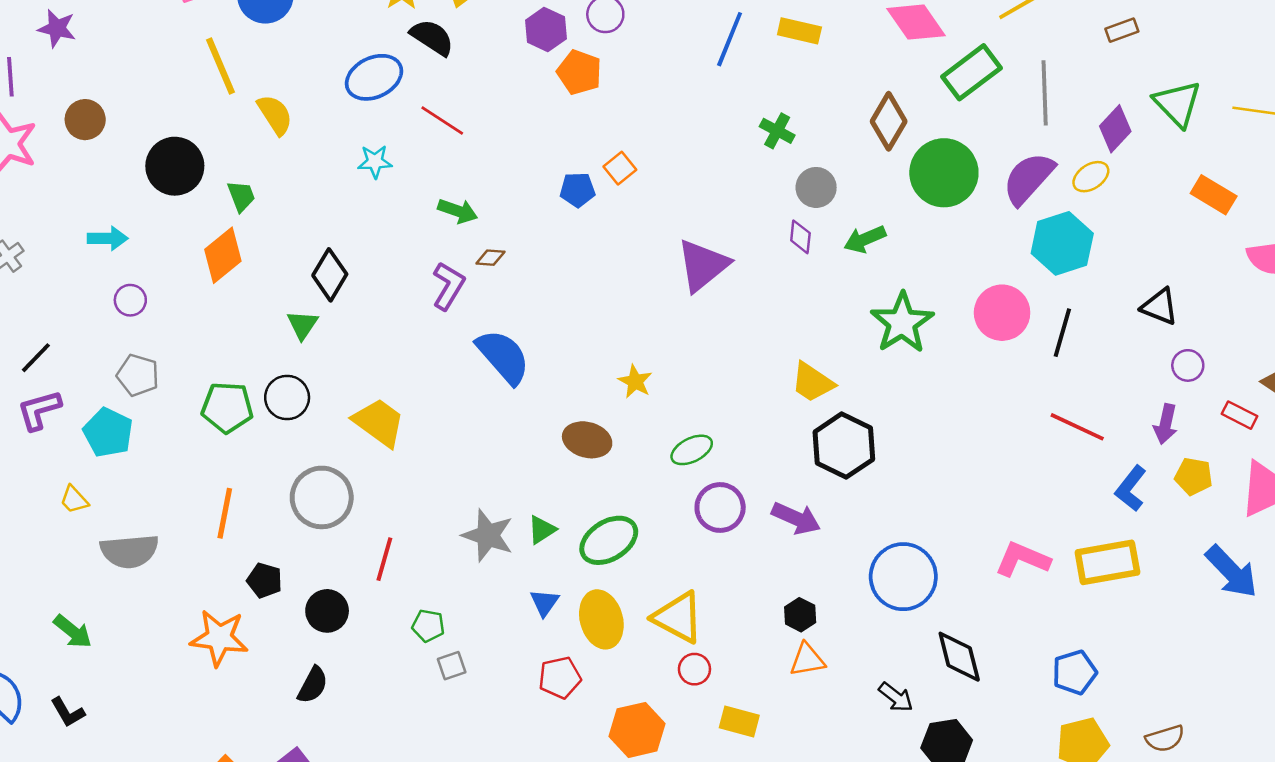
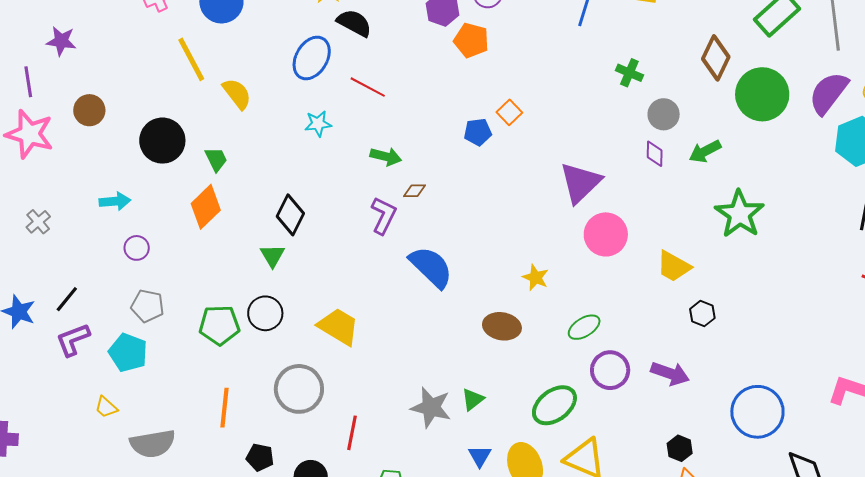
blue ellipse: (374, 77) -> (312, 58), turned -30
pink circle: (1002, 313) -> (606, 234), moved
black hexagon: (844, 446) -> (702, 314), size x0.5
green ellipse: (609, 540) -> (554, 405), moved

